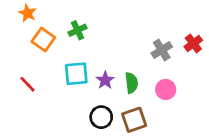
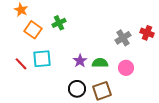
red cross: (193, 43) -> (147, 33), turned -32
cyan square: (76, 74) -> (42, 59), moved
green semicircle: (131, 83) -> (100, 63), turned -84

